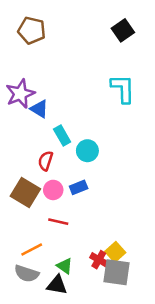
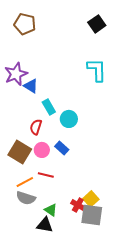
blue rectangle: (79, 187) -> (62, 148), turned 64
orange line: (32, 249) -> (25, 182), moved
gray semicircle: (27, 274) -> (26, 198), moved

